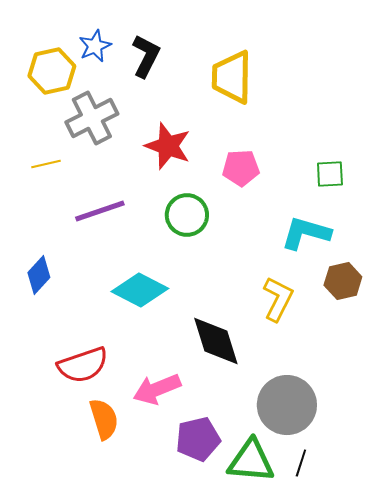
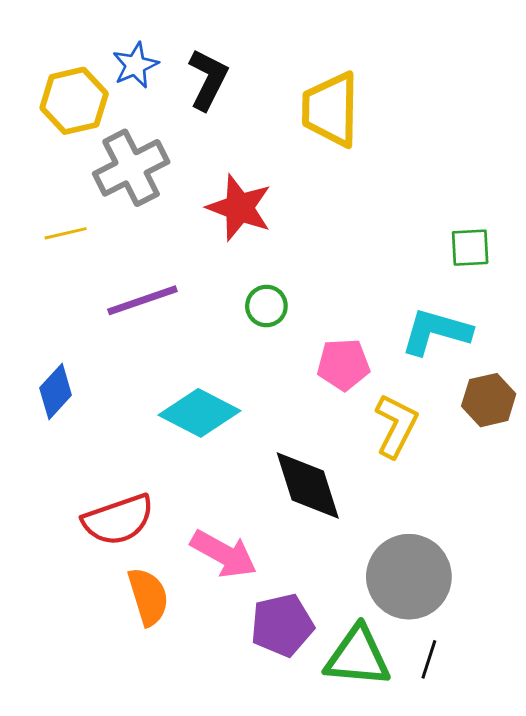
pink pentagon: (241, 168) -> (343, 364), moved
green circle: (187, 215) -> (266, 306), size x0.7
pink arrow: (157, 389) -> (224, 554), turned -129

